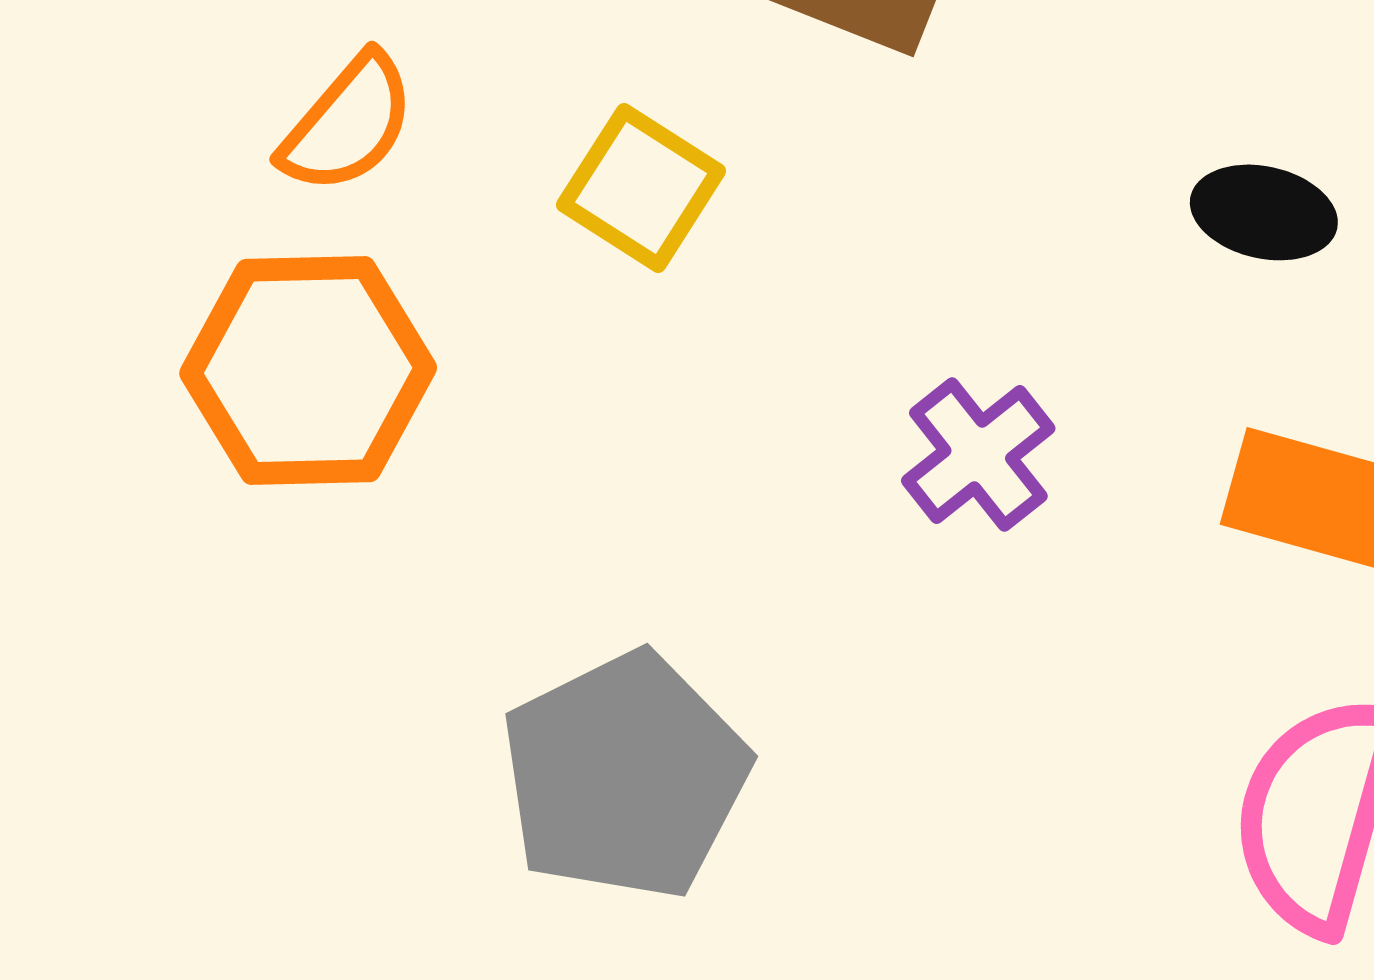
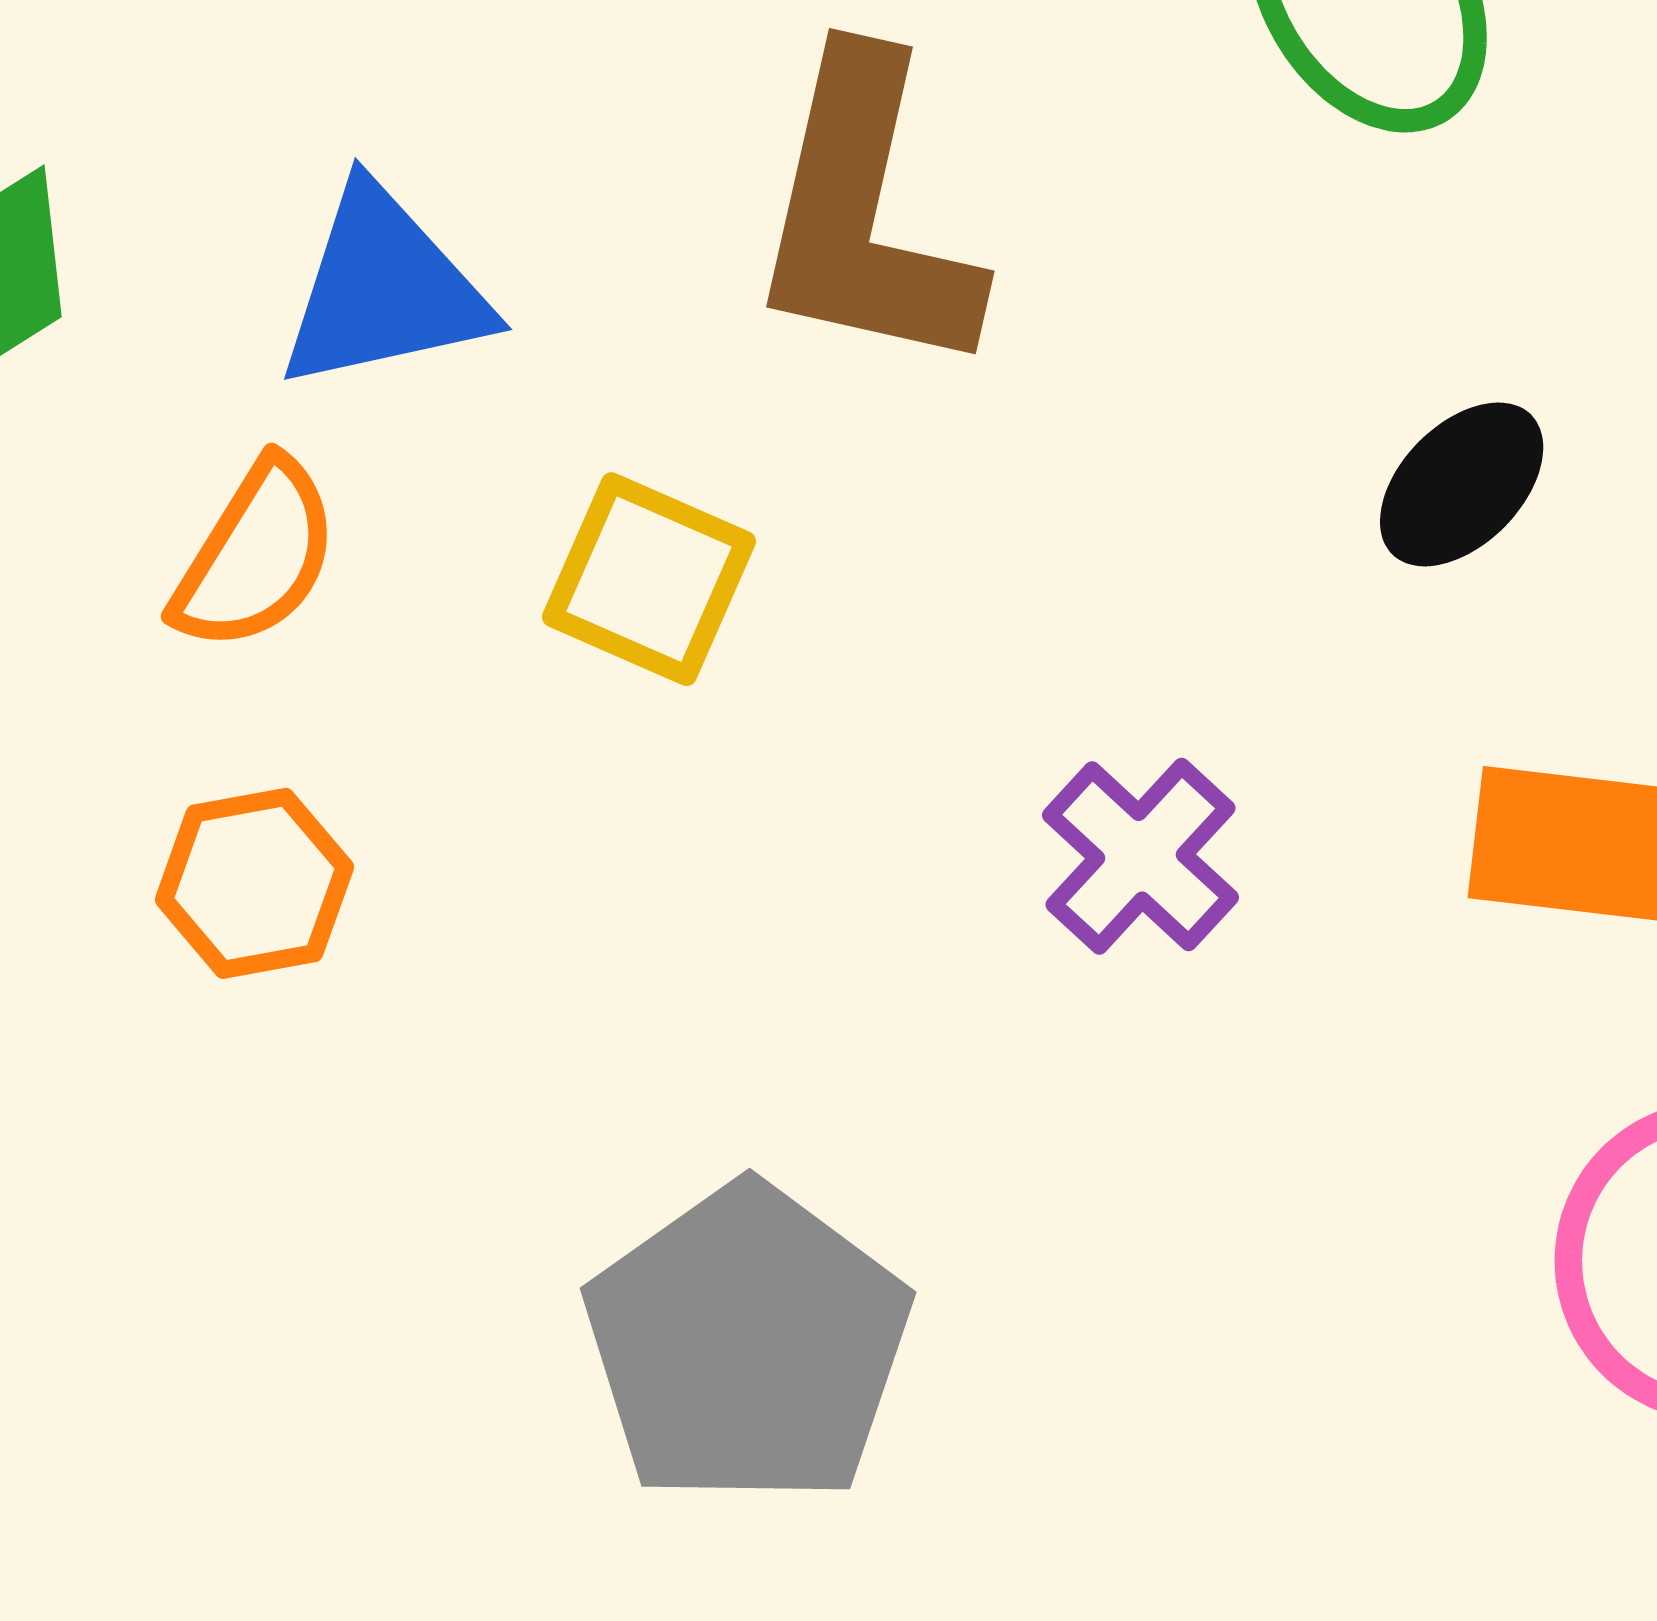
black ellipse: (1264, 212) -> (1462, 484), turned -49
orange hexagon: (308, 370) -> (254, 883), size x0.6

